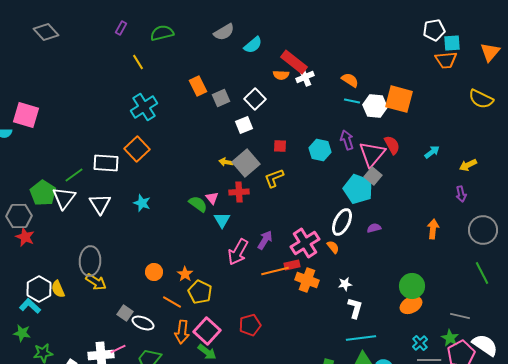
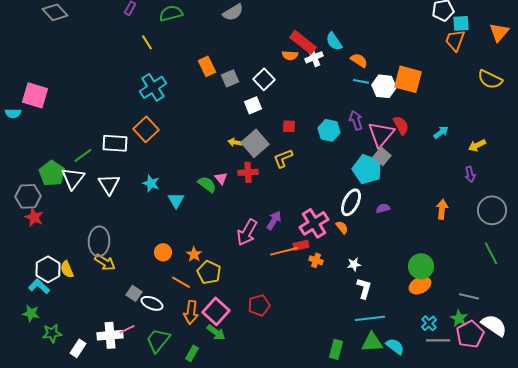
cyan semicircle: (253, 45) -> (334, 41), moved, turned 96
orange trapezoid: (446, 60) -> (455, 40), turned 115
cyan triangle: (222, 220) -> (176, 200), moved
orange cross: (307, 280) -> (316, 260), size x0.6

